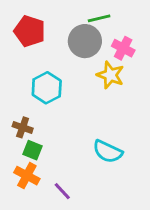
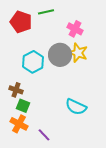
green line: (99, 18) -> (46, 12), moved
gray circle: (85, 41) -> (60, 55), moved
pink cross: (123, 48) -> (75, 29), moved

